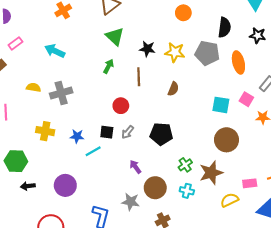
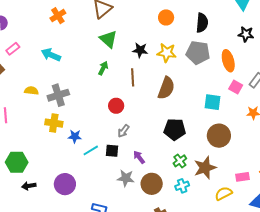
orange circle: (183, 13) -> (166, 17), moved
black semicircle: (224, 27) -> (202, 23), moved
brown semicircle: (173, 89) -> (166, 88), size x1.6
pink square: (246, 99) -> (236, 87), moved
yellow cross: (45, 131) -> (54, 123), moved
black square: (107, 132) -> (112, 151), moved
black pentagon: (161, 134) -> (175, 129), moved
purple arrow: (135, 167) -> (139, 157), moved
cyan cross: (187, 191) -> (182, 186), turned -32
gray star: (131, 202) -> (126, 178), moved

